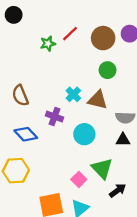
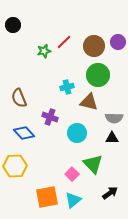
green circle: (108, 70) -> (98, 75), size x1.5
cyan cross: (73, 94) -> (67, 87), moved, turned 32
black arrow: (117, 191) -> (110, 193), moved

